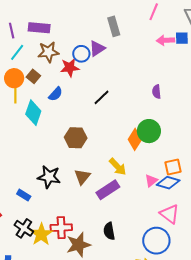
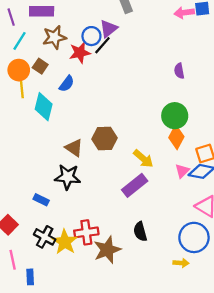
black line: (101, 97) -> (102, 45), moved
brown hexagon: (76, 138) -> (105, 139), moved
orange diamond: (135, 139) -> (176, 137), moved
brown triangle: (82, 177) -> (74, 148), moved, turned -30

